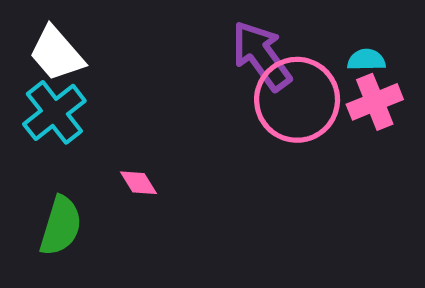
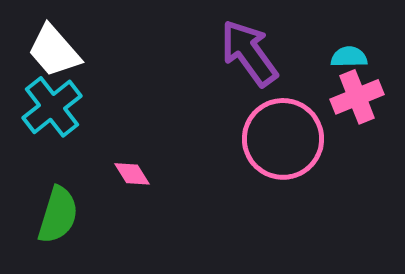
pink circle: (297, 100) -> (283, 139), moved

